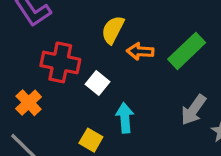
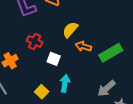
red cross: (60, 62) -> (35, 41), size x0.7
white square: (98, 83) -> (54, 59), turned -32

